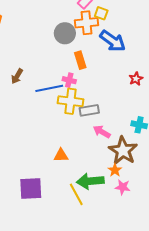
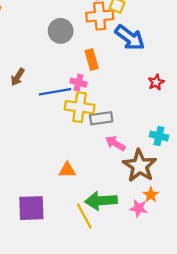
gray circle: (65, 33) -> (61, 31), moved
orange star: (115, 170) -> (151, 195), moved

